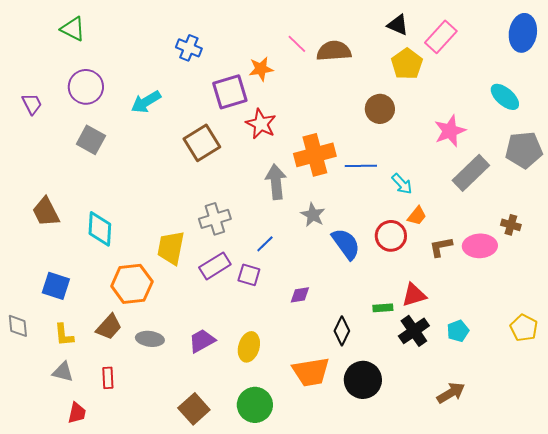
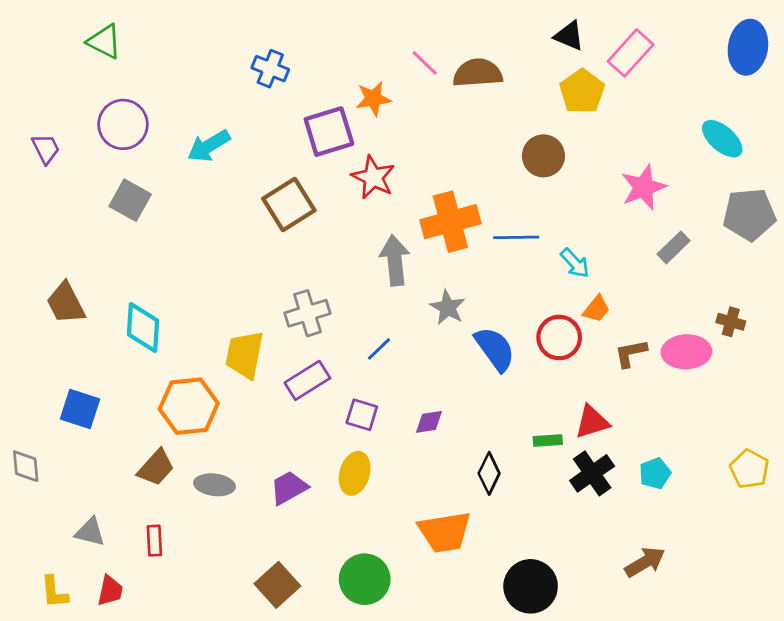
gray rectangle: (471, 173) -> (674, 247), size x0.6
purple square: (249, 275) -> (362, 415), moved
yellow L-shape: (64, 335) -> (54, 592), moved
yellow ellipse: (249, 347) -> (355, 473), moved
black circle: (363, 380) -> (531, 586), moved

